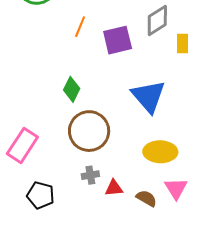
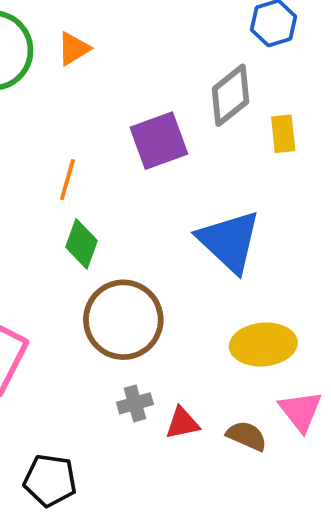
orange line: (80, 27) -> (67, 180), moved
black pentagon: (41, 195) -> (50, 480), moved

